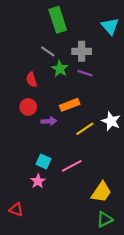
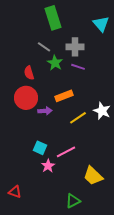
red circle: (28, 107) -> (26, 98), size x1.5
pink star: (38, 181) -> (48, 166), moved
yellow trapezoid: (101, 192) -> (93, 176), turned 100
green triangle: (105, 219) -> (73, 201), moved

